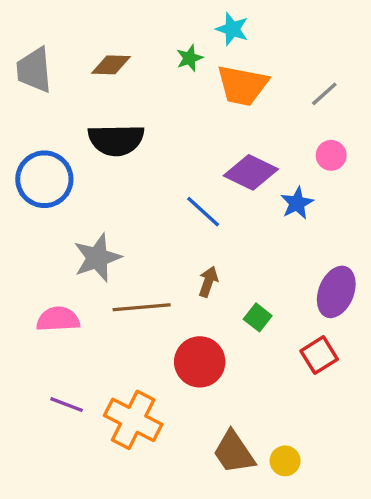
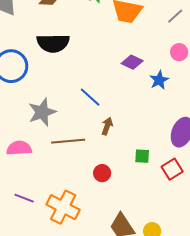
purple diamond: (251, 172) -> (132, 62), size x0.7
blue line: (203, 212) -> (90, 97), moved
green square: (258, 317) -> (142, 156), moved, turned -35
red circle: (200, 362) -> (102, 173), size x0.6

